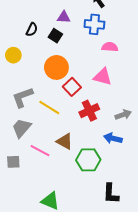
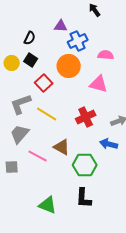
blue cross: (94, 24) -> (78, 41), moved, turned -30
black square: (55, 36) -> (31, 60), moved
orange circle: (56, 67) -> (69, 66), moved
red square: (72, 87) -> (44, 83), moved
black L-shape: (111, 194) -> (84, 198), moved

